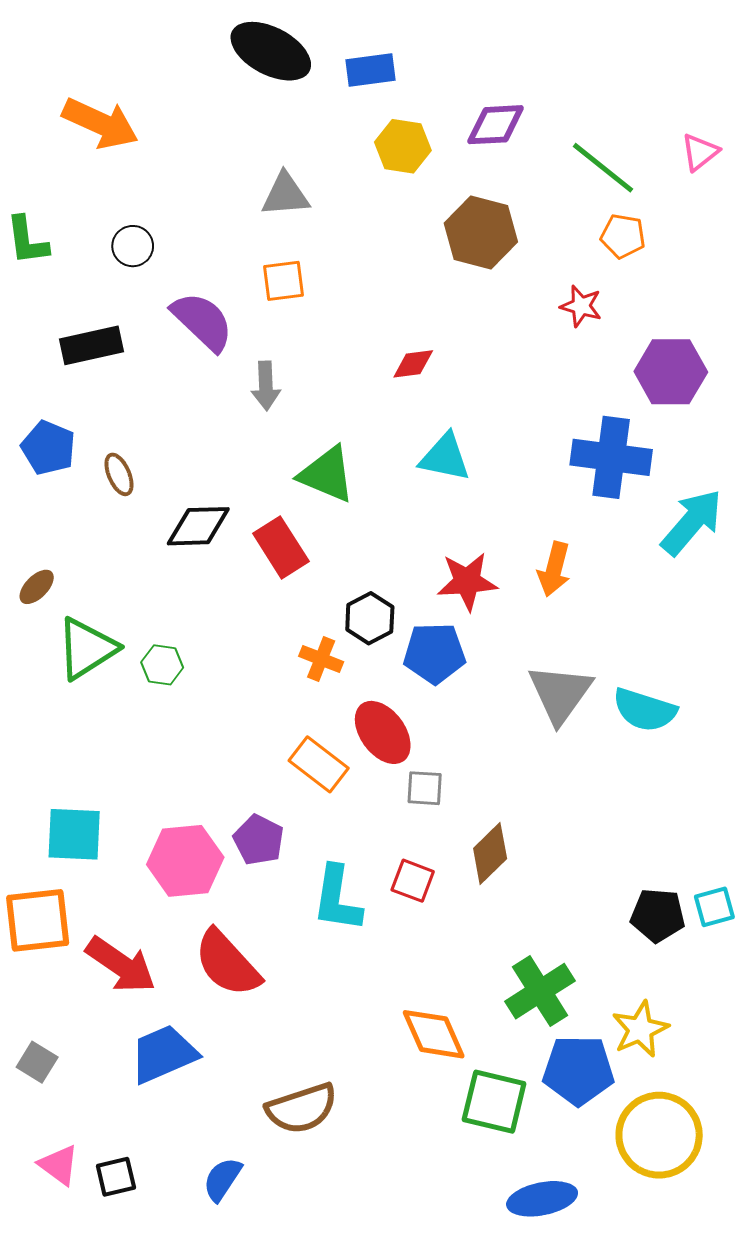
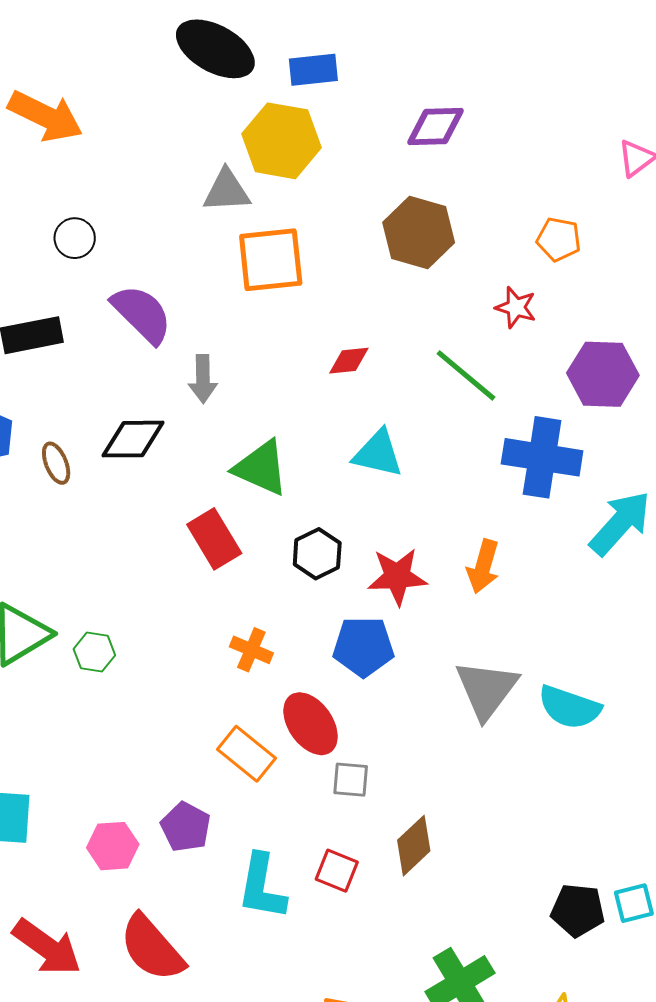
yellow hexagon: (403, 146) -> (281, 141), moved, size x1.4
green line: (603, 168) -> (466, 375), moved
orange square: (284, 281) -> (271, 260), moved, size x1.6
black diamond: (198, 526) -> (133, 439), moved
black hexagon: (370, 618) -> (317, 554), moved
pink hexagon: (185, 861) -> (113, 846), size x0.7

